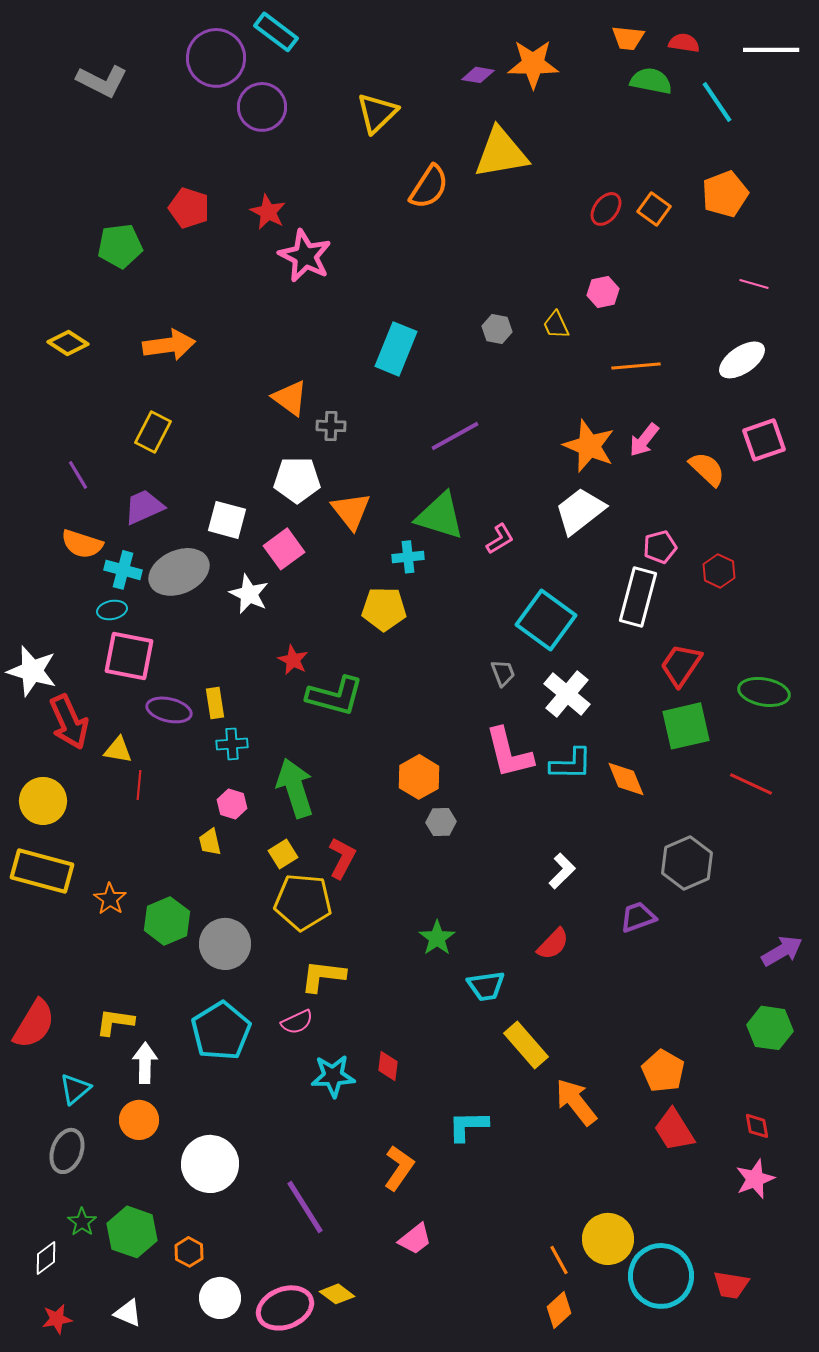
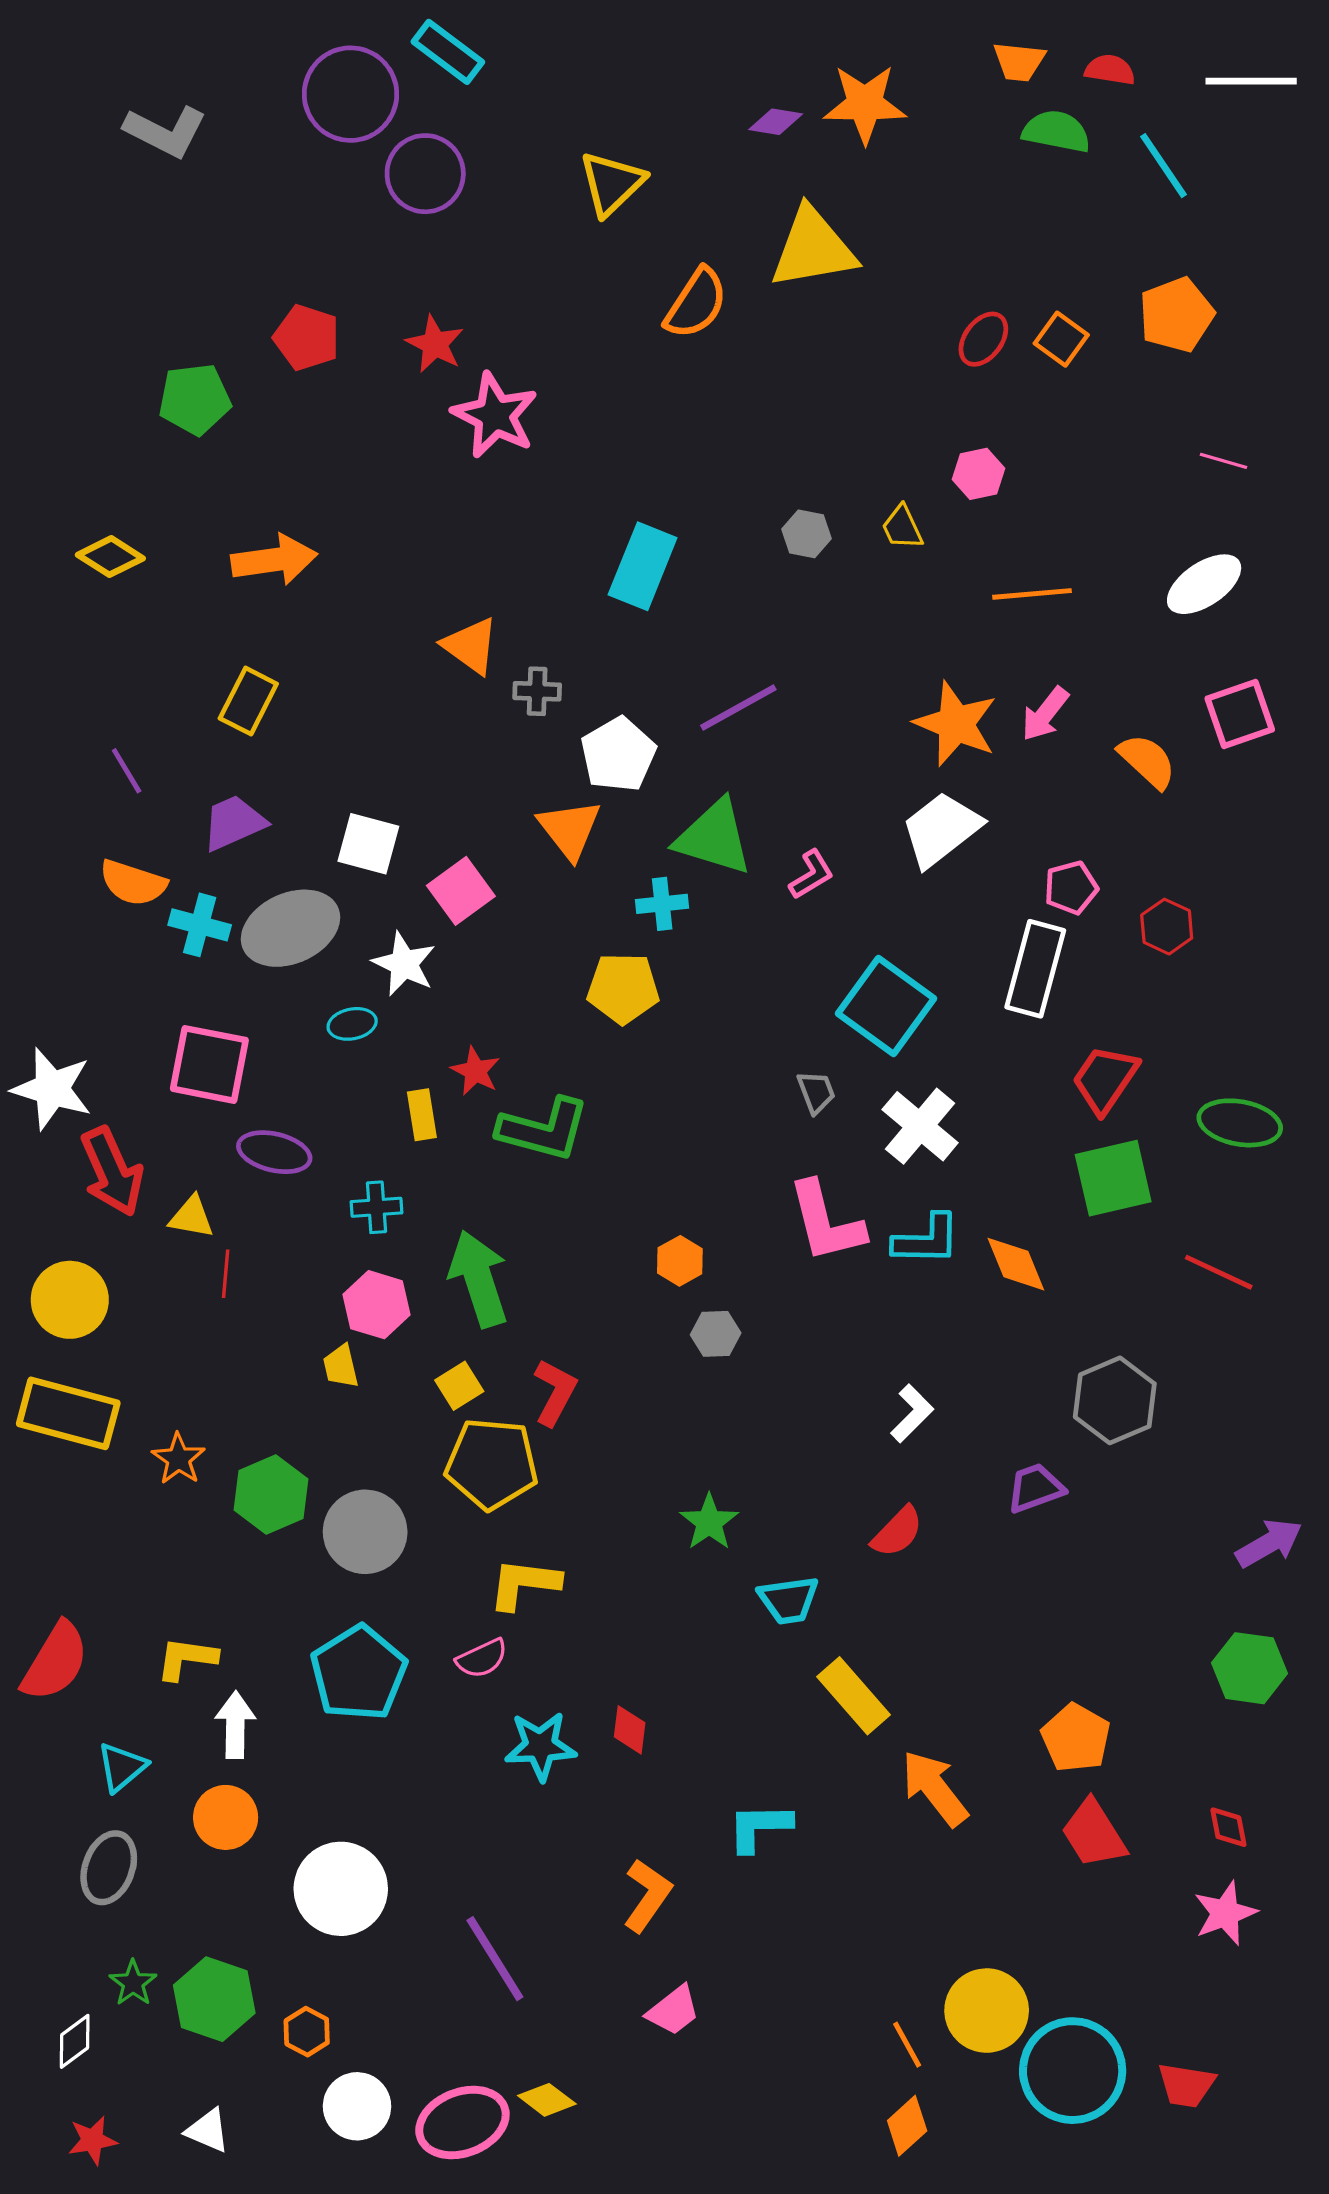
white pentagon: (297, 480) -> (618, 755), moved, turned -30
cyan ellipse: (112, 610) -> (352, 1024), moved
yellow rectangle: (215, 703) -> (422, 1115), moved
orange hexagon: (419, 777) -> (680, 1261), size x0.7
pink hexagon: (232, 804) -> (376, 1305), size x1.4

